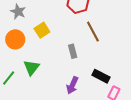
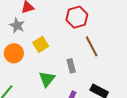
green triangle: (31, 68) -> (47, 79), moved

